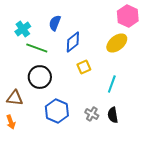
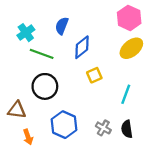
pink hexagon: (128, 16) -> (129, 18), moved
orange arrow: (11, 122) -> (28, 137), moved

